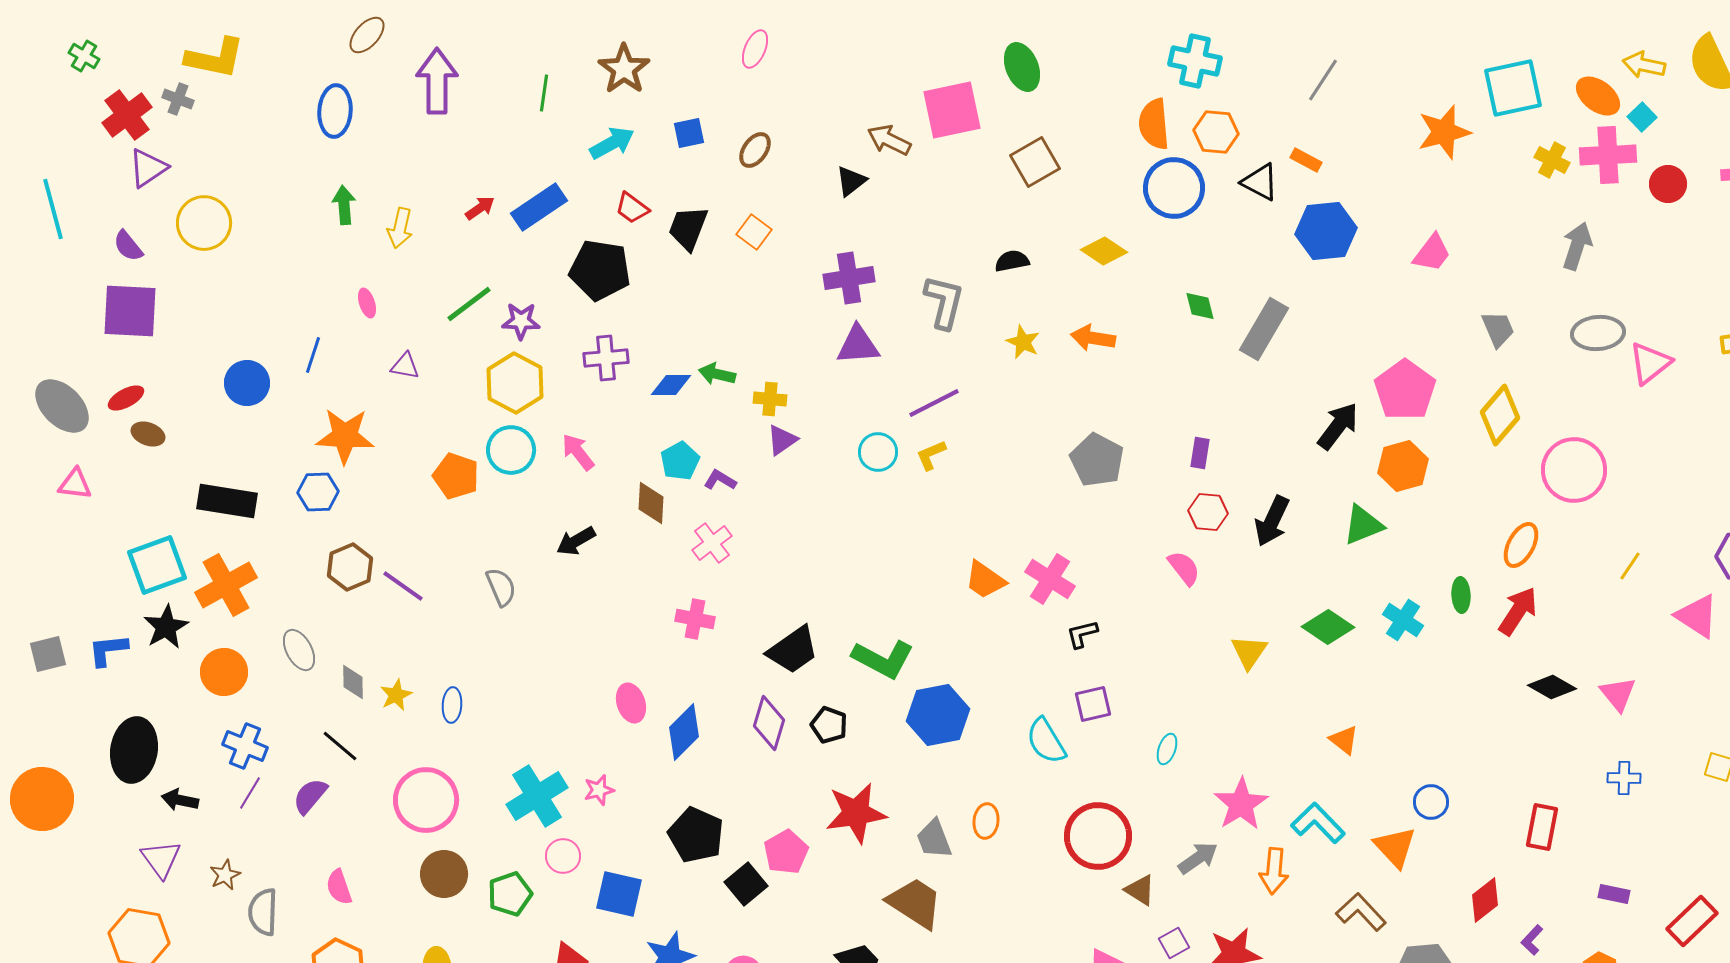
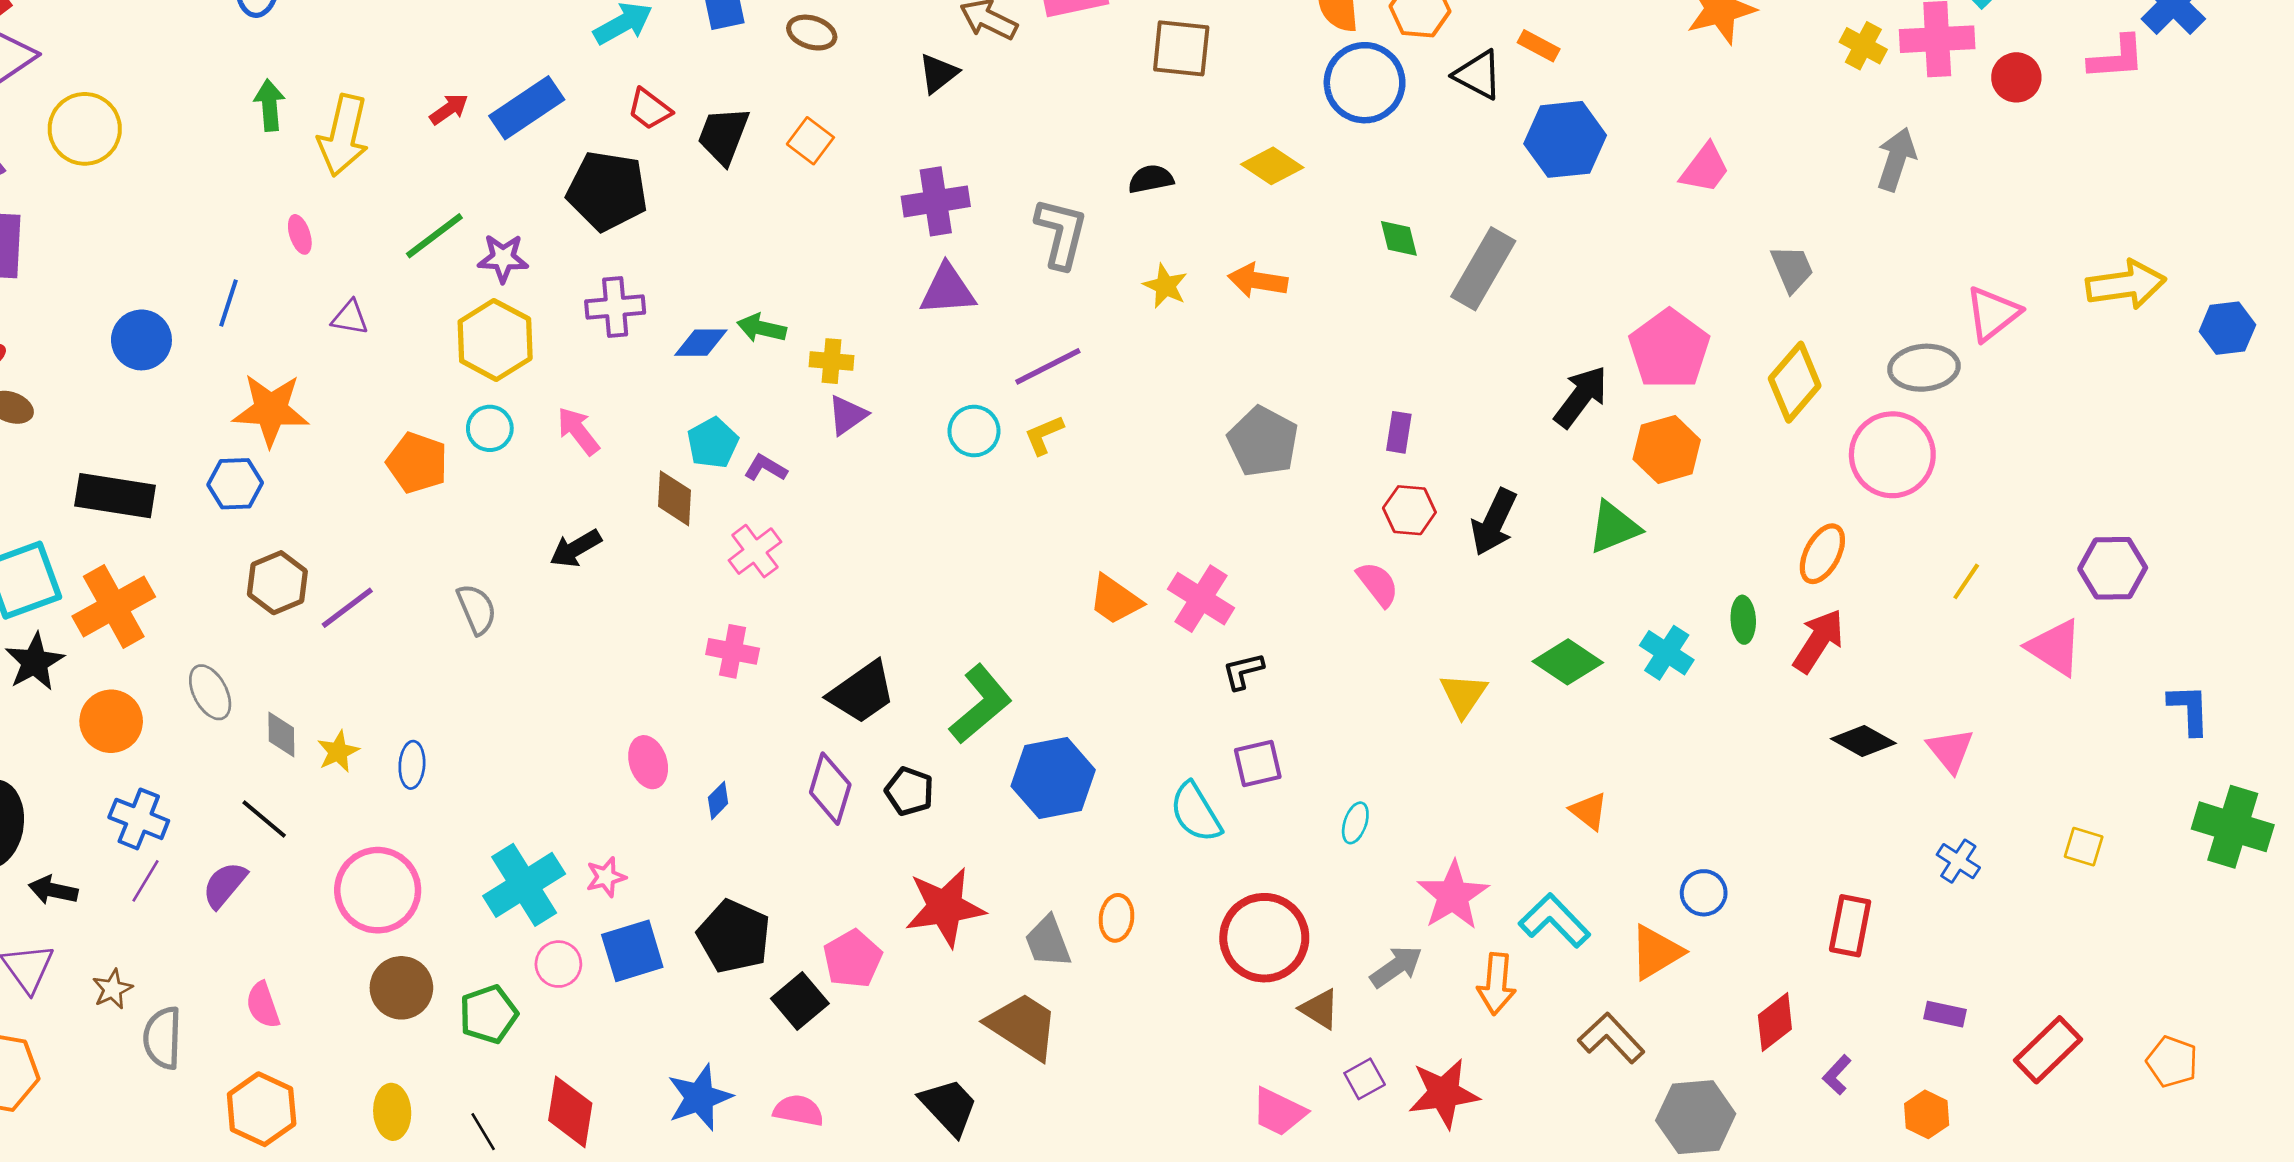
brown ellipse: (755, 150) -> (812, 33), turned 72
brown square: (1035, 162) -> (1181, 48), turned 36
yellow arrow: (400, 228) -> (343, 135), size x1.5
gray ellipse: (1598, 333) -> (1924, 368), moved
cyan circle: (511, 450) -> (490, 428), size x0.7
purple line: (403, 586) -> (347, 608), turned -72
green L-shape: (883, 659) -> (981, 704), turned -68
blue diamond: (684, 732) -> (718, 800), size x0.5
blue cross: (1624, 778) -> (1958, 861), turned 32
orange triangle: (1395, 847) -> (1656, 952), turned 42
blue square: (619, 894) -> (632, 951), moved, turned -30

